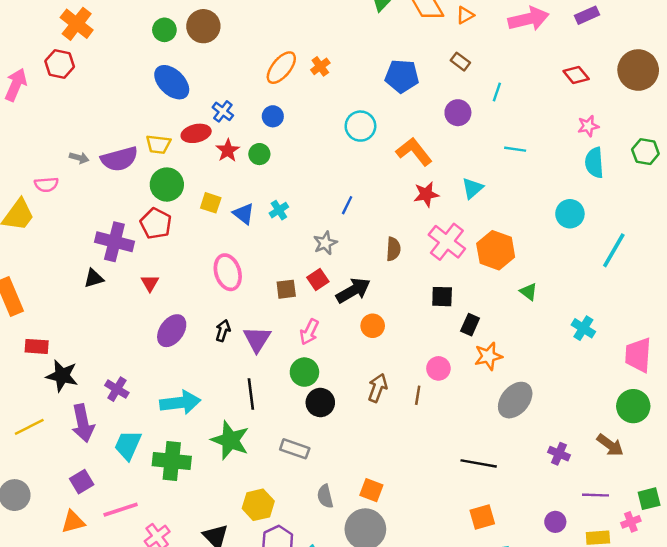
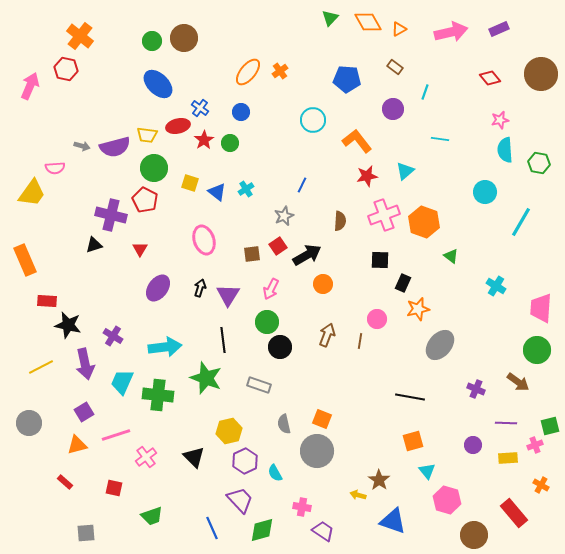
green hexagon: (645, 152) -> (539, 163), moved
pink cross: (447, 242) -> (384, 215), turned 32

